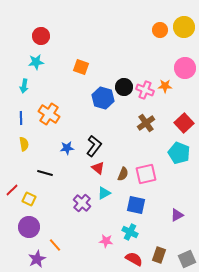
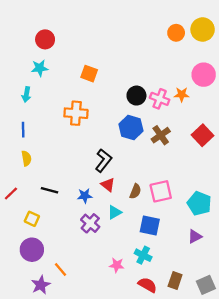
blue hexagon: (103, 98) -> (131, 127), moved
orange cross: (49, 114) -> (76, 113), moved, turned -30
blue star: (67, 148) -> (85, 196), moved
cyan pentagon: (179, 153) -> (199, 203), moved
red line: (12, 190) -> (11, 194), moved

